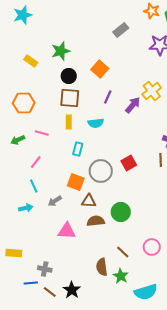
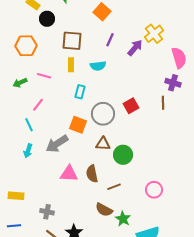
black circle: (69, 76) -> (47, 19), moved
cyan line: (34, 186) -> (29, 125), moved
gray arrow: (55, 201) -> (57, 144), size x1.6
brown triangle: (89, 201) -> (103, 144), moved
cyan arrow: (26, 208) -> (28, 151), turned 120
brown semicircle: (96, 221) -> (92, 174), moved, turned -96
brown line: (123, 252) -> (114, 187), moved, turned -64
brown semicircle: (102, 267) -> (104, 210), turned -54
blue line: (31, 283) -> (14, 226), moved

